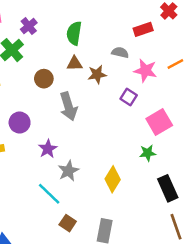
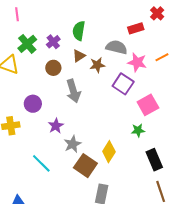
purple cross: (29, 26) -> (53, 42), moved
gray semicircle: (120, 53) -> (117, 47), size x1.5
brown triangle: (75, 64) -> (79, 56), turned -32
purple square: (129, 97) -> (123, 84), size x1.5
cyan line: (49, 194) -> (41, 163), moved
brown square: (68, 223) -> (85, 166), moved, size x1.6

